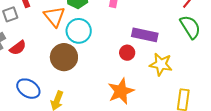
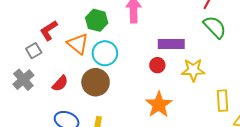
red semicircle: (18, 48) -> (60, 83), moved

